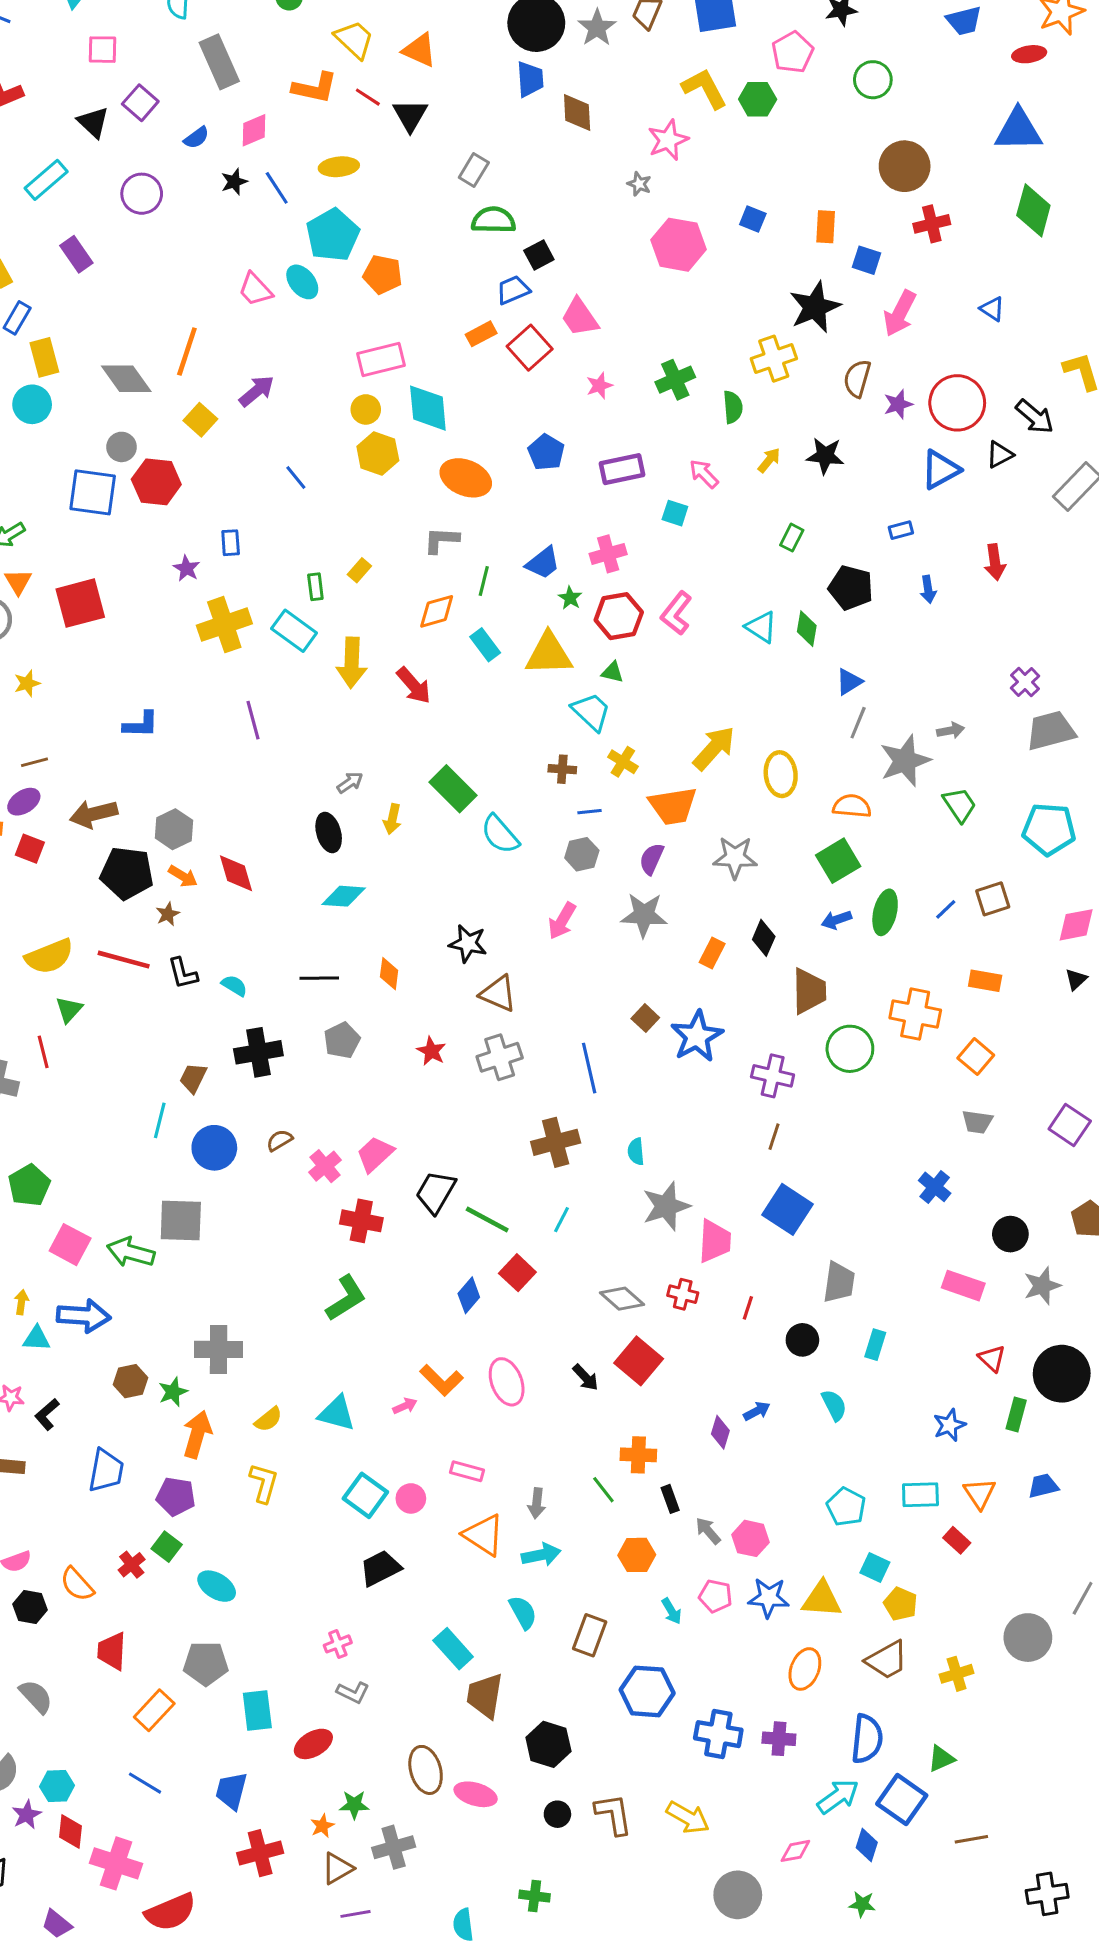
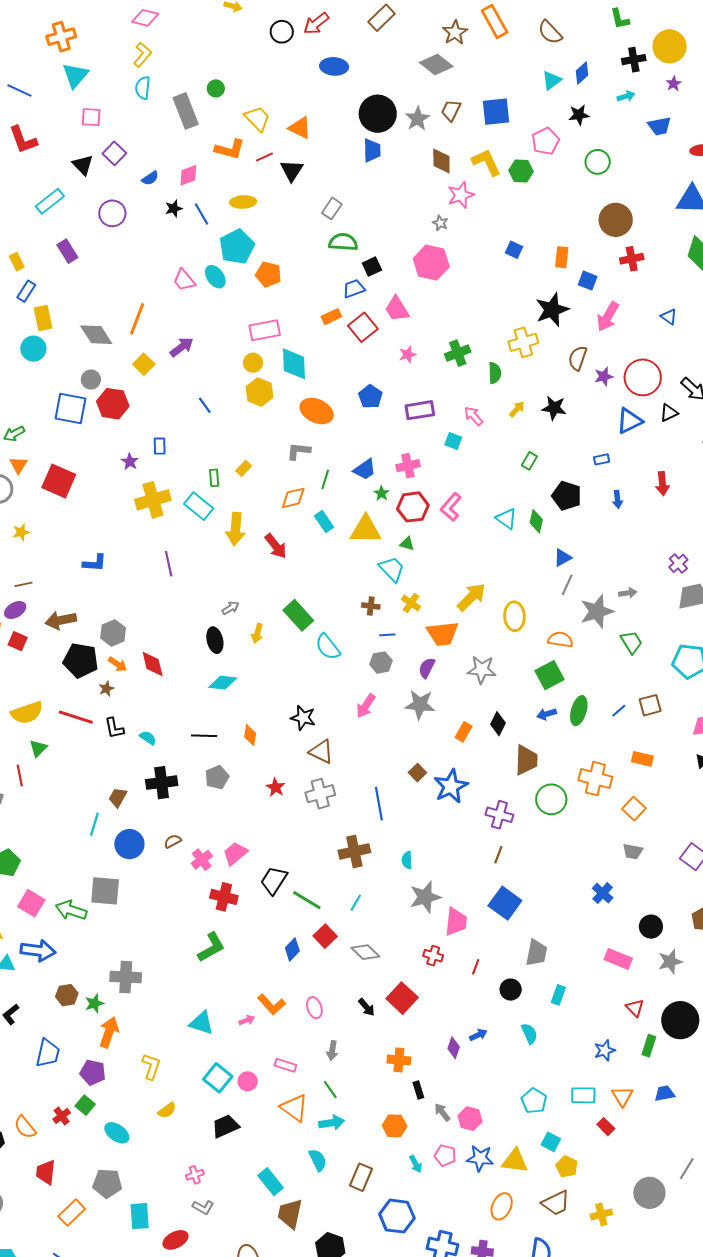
gray rectangle: (219, 62) -> (186, 111), moved
red line: (368, 97) -> (264, 157), turned -60
brown diamond: (577, 113) -> (441, 161), moved
pink hexagon: (678, 245) -> (431, 263), moved
red square: (80, 603) -> (59, 481), turned 36
gray diamond: (622, 1299) -> (365, 952), moved
pink ellipse: (507, 1382) -> (314, 1008), size x0.7
yellow semicircle: (268, 1419) -> (167, 1110), moved
green line: (603, 1490) -> (330, 1090), moved
gray arrow: (537, 1503) -> (332, 1051), moved

